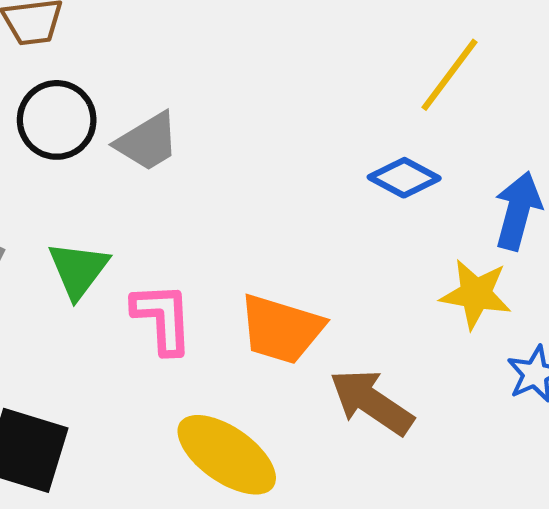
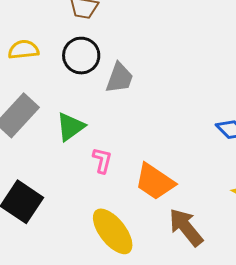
gray trapezoid: (147, 142) -> (120, 78), turned -56
pink L-shape: (163, 318) -> (102, 160), size x0.7

